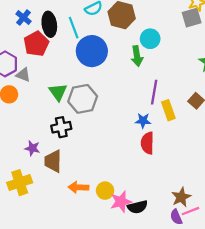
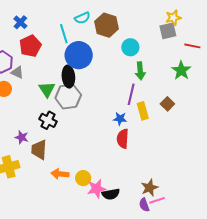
black ellipse: (49, 24) -> (68, 77), moved
green arrow: (137, 56) -> (140, 71), moved
black cross: (61, 127) -> (48, 120), turned 36

